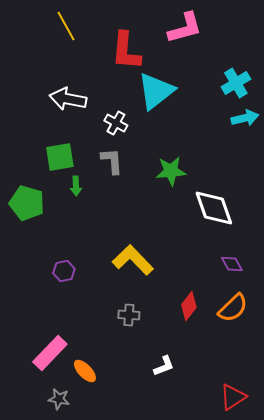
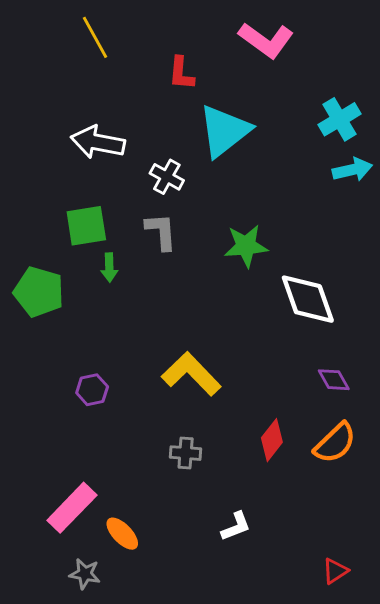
pink L-shape: (185, 28) -> (266, 40), turned 51
red L-shape: (126, 51) -> (181, 73), size x0.6
red triangle: (233, 397) -> (335, 571), size x0.7

